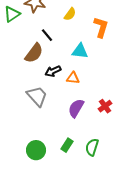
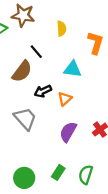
yellow semicircle: (70, 14) -> (62, 29), turned -40
orange triangle: (73, 78) -> (65, 99), turned -48

